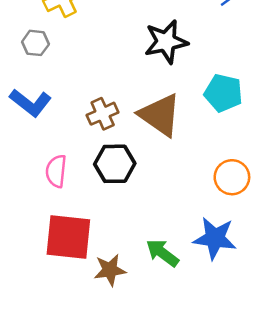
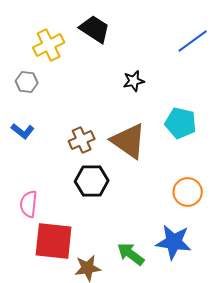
black star: (166, 42) -> (134, 81), size x0.6
blue L-shape: (31, 103) -> (23, 131), size x0.7
pink semicircle: (56, 171) -> (29, 204), moved

